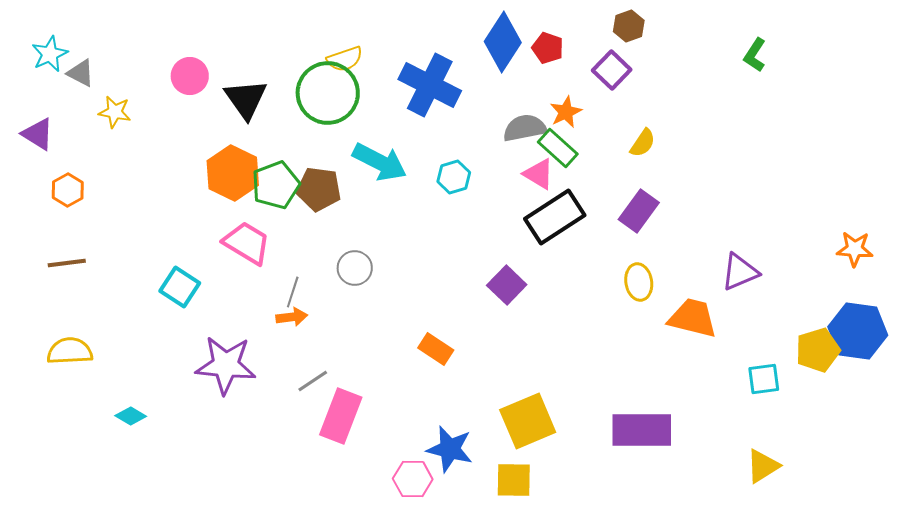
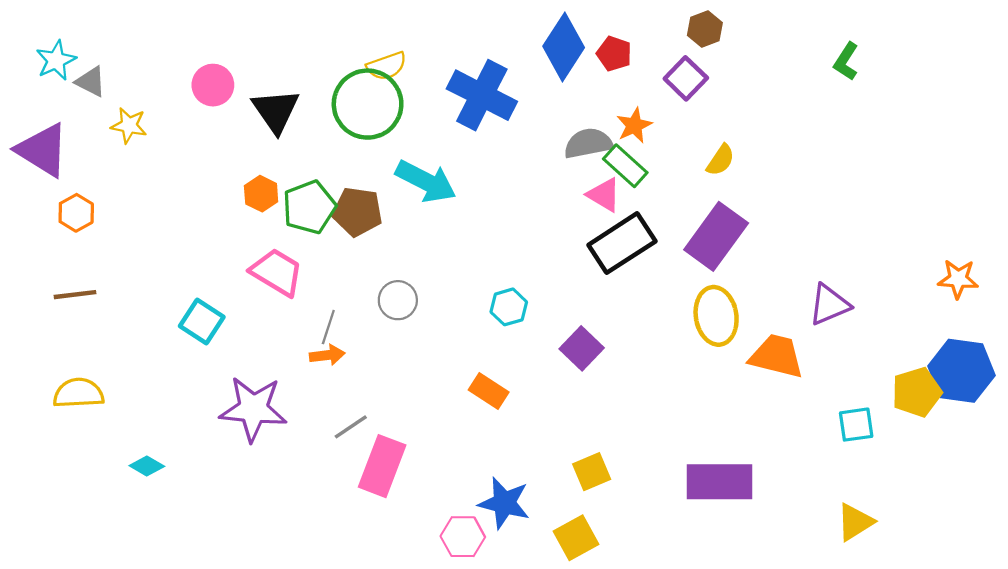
purple triangle: (38, 134) -> (43, 150), size x1.5
orange hexagon: (233, 173) -> (261, 194), size x0.6
cyan hexagon: (454, 177) -> (509, 307), moved
purple rectangle: (639, 211) -> (716, 236), size x1.4
yellow ellipse: (639, 282) -> (716, 316), size x1.4
purple square: (507, 285) -> (582, 348), moved
yellow square: (528, 421) -> (592, 472), size x0.6
yellow square: (514, 480) -> (576, 538), turned -30

